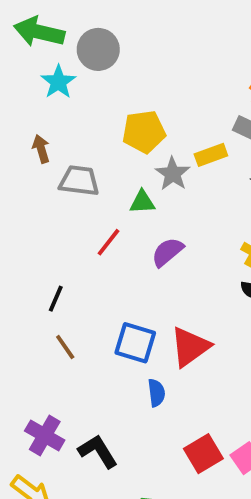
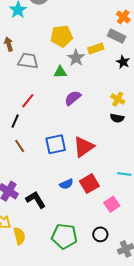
red line: (109, 242) -> (28, 101), moved
blue square: (135, 343) -> (56, 144), turned -30
blue semicircle: (156, 393) -> (66, 184), moved, turned 72
red square: (203, 454) -> (89, 184), moved

